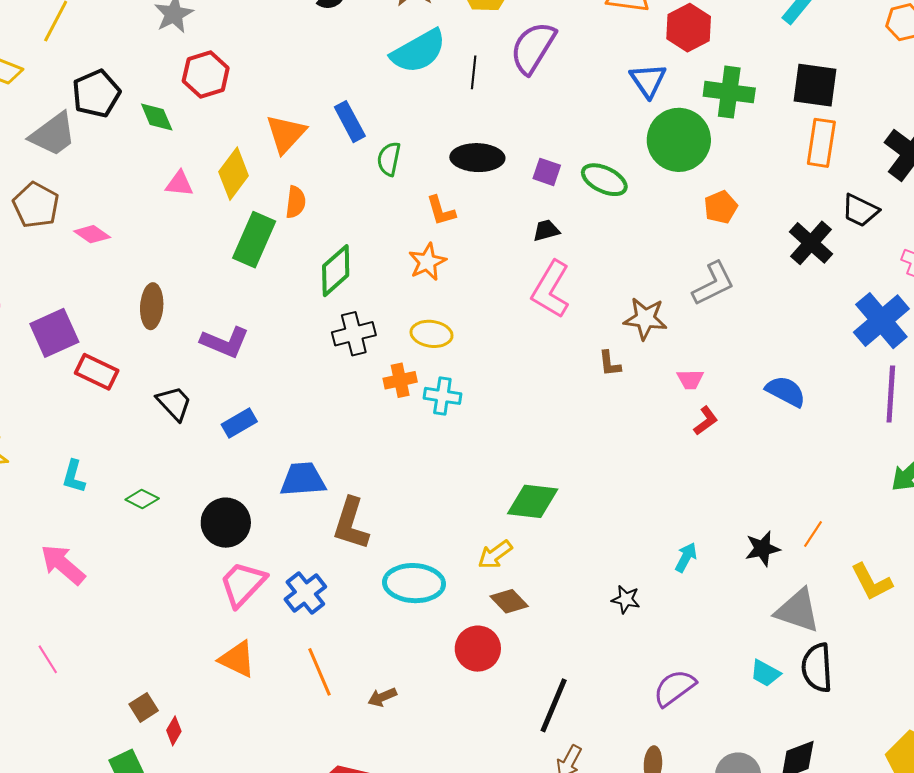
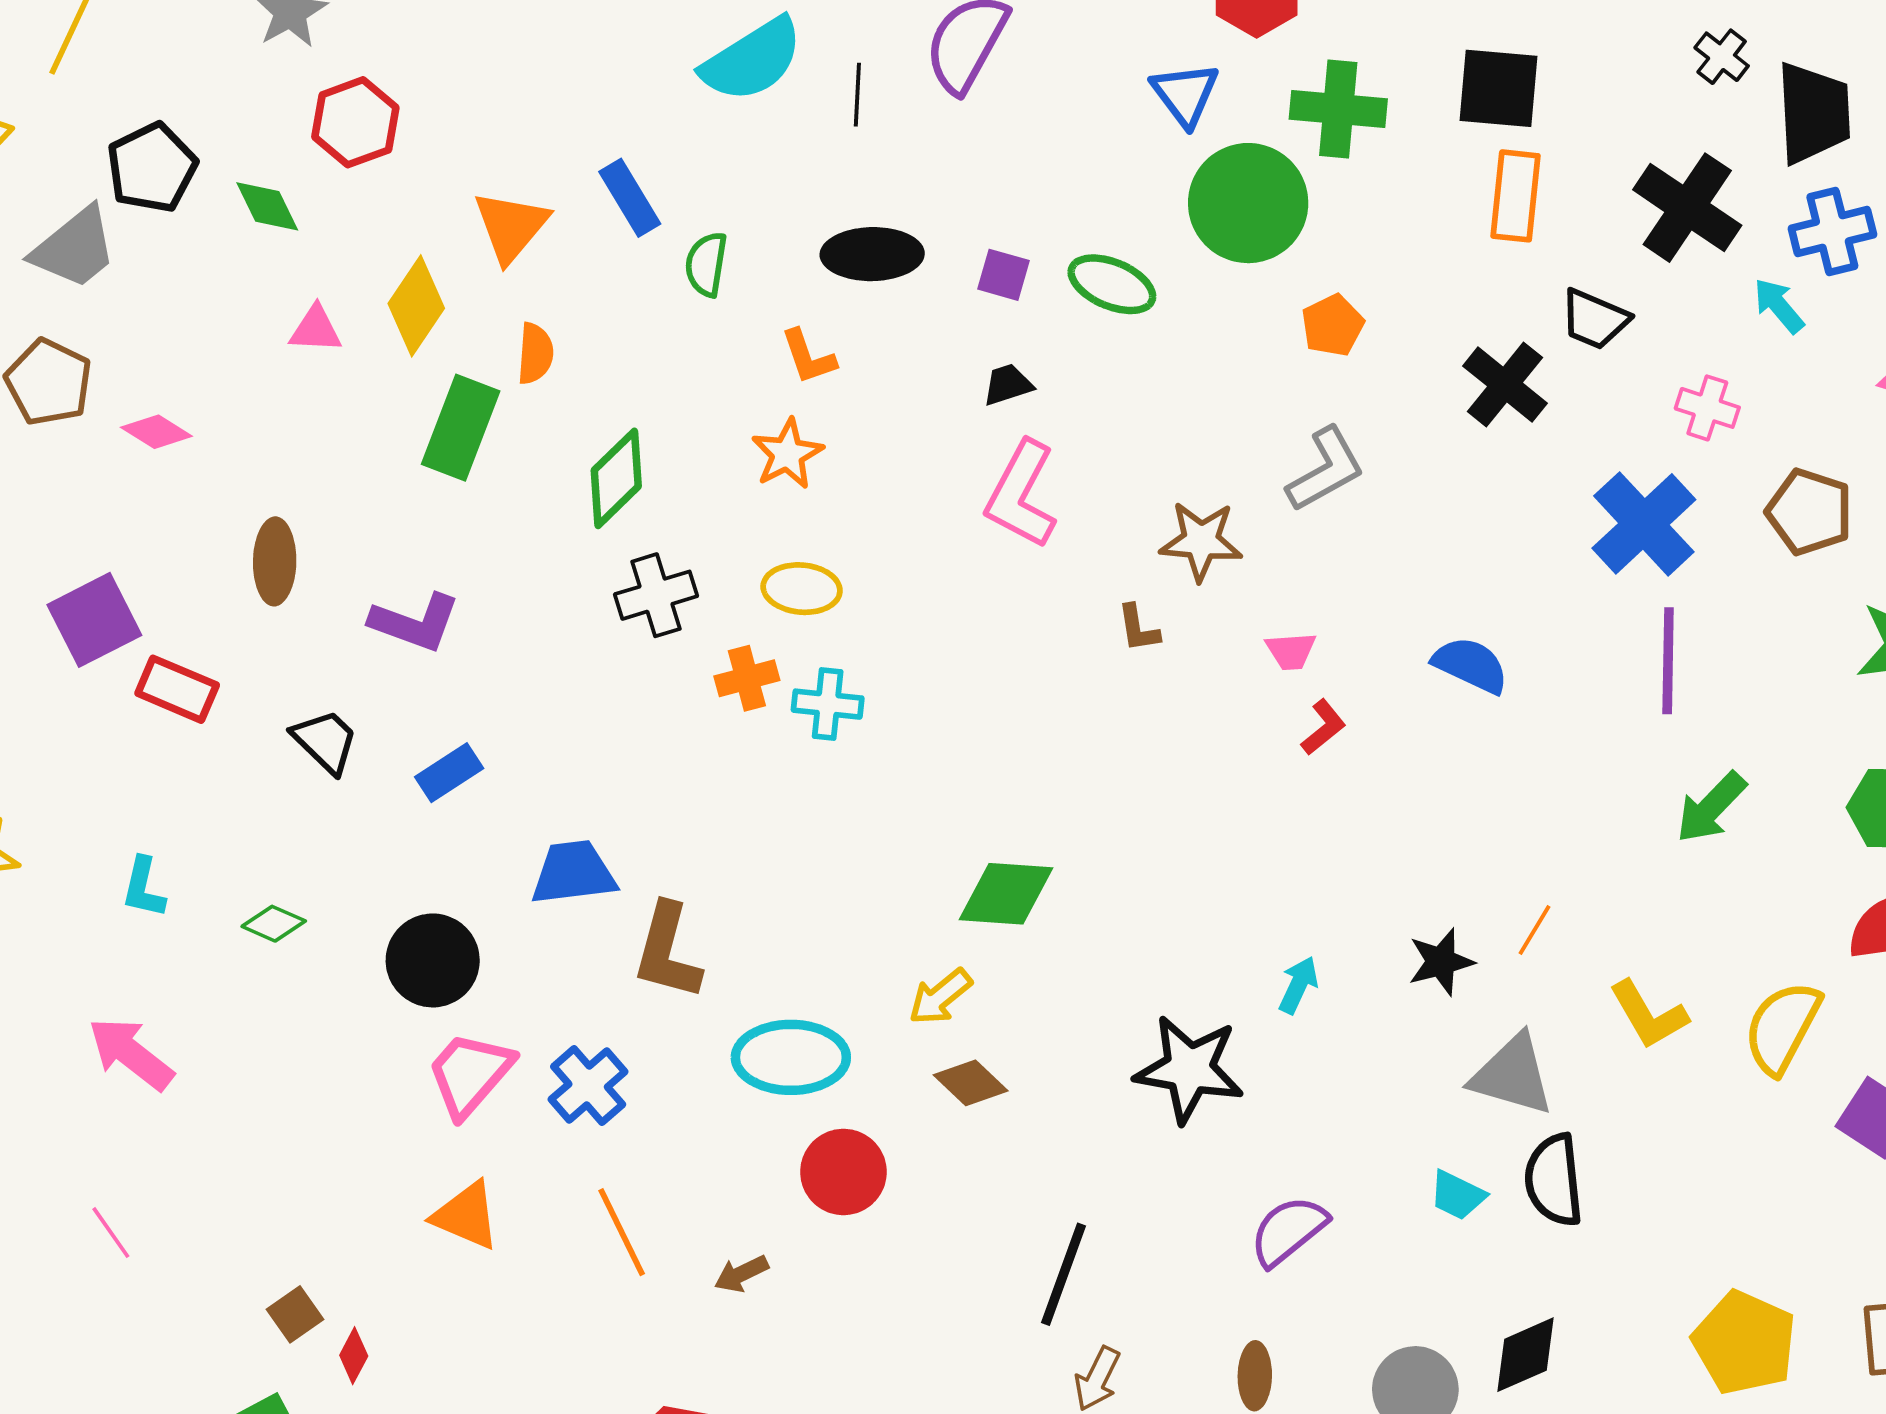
black star: (626, 599) -> (1189, 1069), size x2.0
red circle: (478, 649) -> (843, 1172), moved

